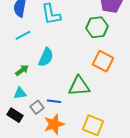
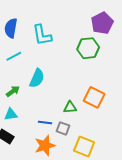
orange square: (103, 61) -> (94, 97), moved
green triangle: (79, 86) -> (70, 107), size x0.6
gray square: (37, 107) -> (63, 128), moved, turned -32

